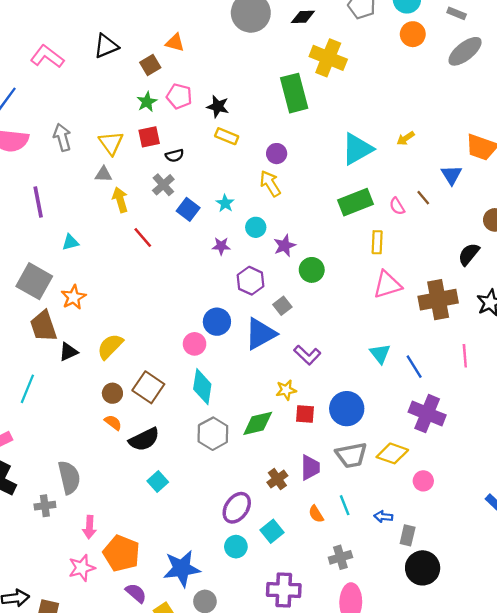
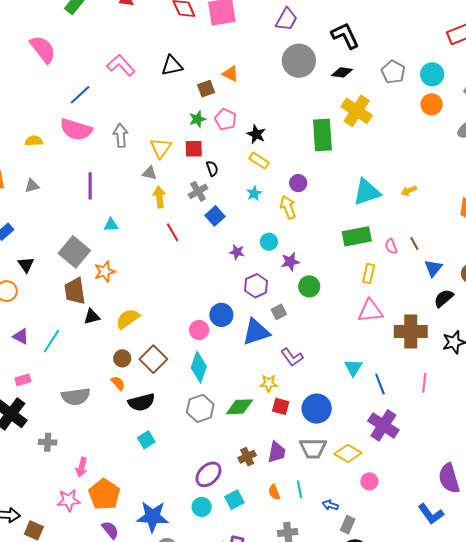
black semicircle: (175, 155) -> (212, 169), turned -105
blue triangle: (451, 175) -> (433, 268), moved
cyan star: (225, 203) -> (254, 193), moved
gray semicircle: (69, 477) -> (76, 396), moved, turned 84

